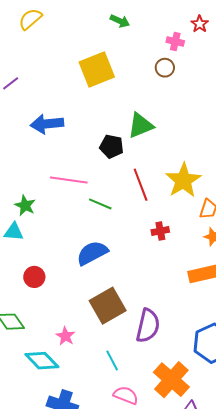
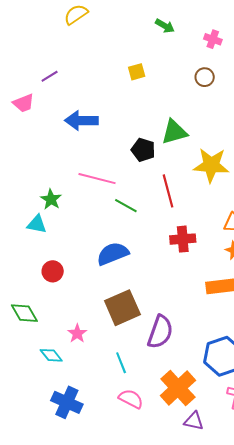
pink cross: (175, 41) -> (213, 39), moved
yellow square: (97, 70) -> (137, 72), size x0.5
yellow star: (183, 180) -> (211, 165), moved, turned 30
red cross: (160, 231) -> (183, 239), size x1.4
cyan diamond: (42, 361) -> (51, 355), size x0.7

